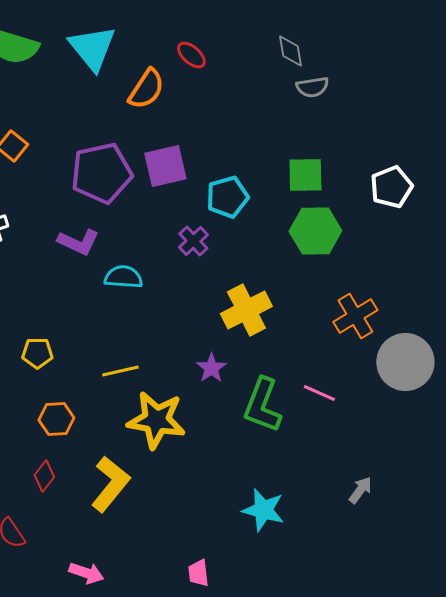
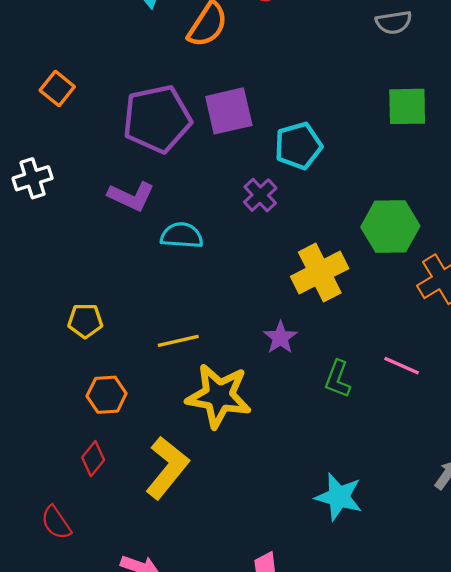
green square: (305, 175) -> (407, 106), moved
green hexagon: (315, 231) -> (390, 226), moved
green L-shape: (262, 405) -> (338, 379), size x0.6

